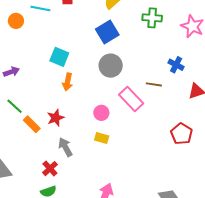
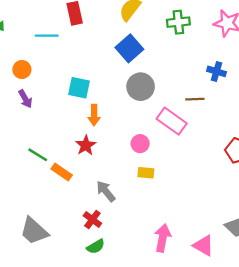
orange circle: (16, 21) -> (22, 69), moved
purple arrow: (11, 72) -> (25, 99), moved, turned 91
red star: (56, 118) -> (86, 145), moved

